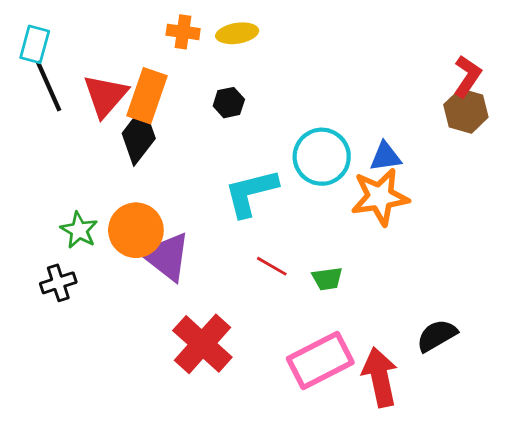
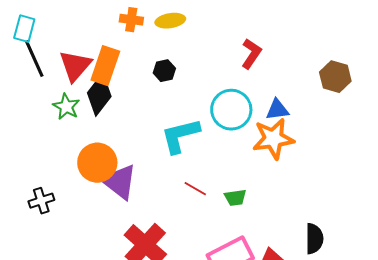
red L-shape: (467, 76) -> (251, 54), moved
green star: (79, 230) -> (66, 107), moved
black semicircle: (437, 336) -> (314, 239), turned 120

